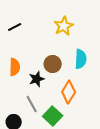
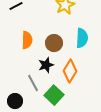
orange semicircle: (15, 67) -> (27, 40), moved
black star: (37, 79) -> (46, 65), moved

